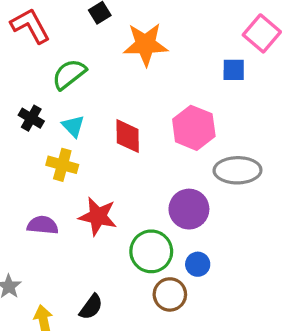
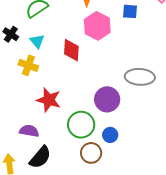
blue square: (234, 70) -> (130, 11), moved
pink hexagon: (194, 128) -> (97, 26), moved
purple semicircle: (43, 225) -> (29, 131), moved
black semicircle: (91, 307) -> (40, 157), size x1.4

